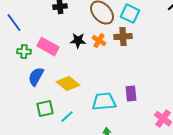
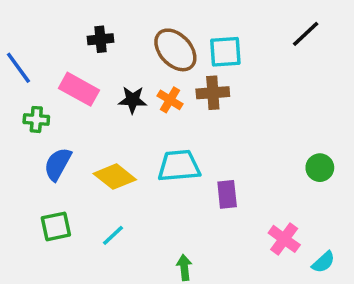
cyan square: (130, 14) -> (225, 52), turned -30
pink rectangle: (48, 47) -> (79, 89), moved
cyan trapezoid: (104, 102) -> (179, 166), moved
green square: (45, 109) -> (56, 226), moved

